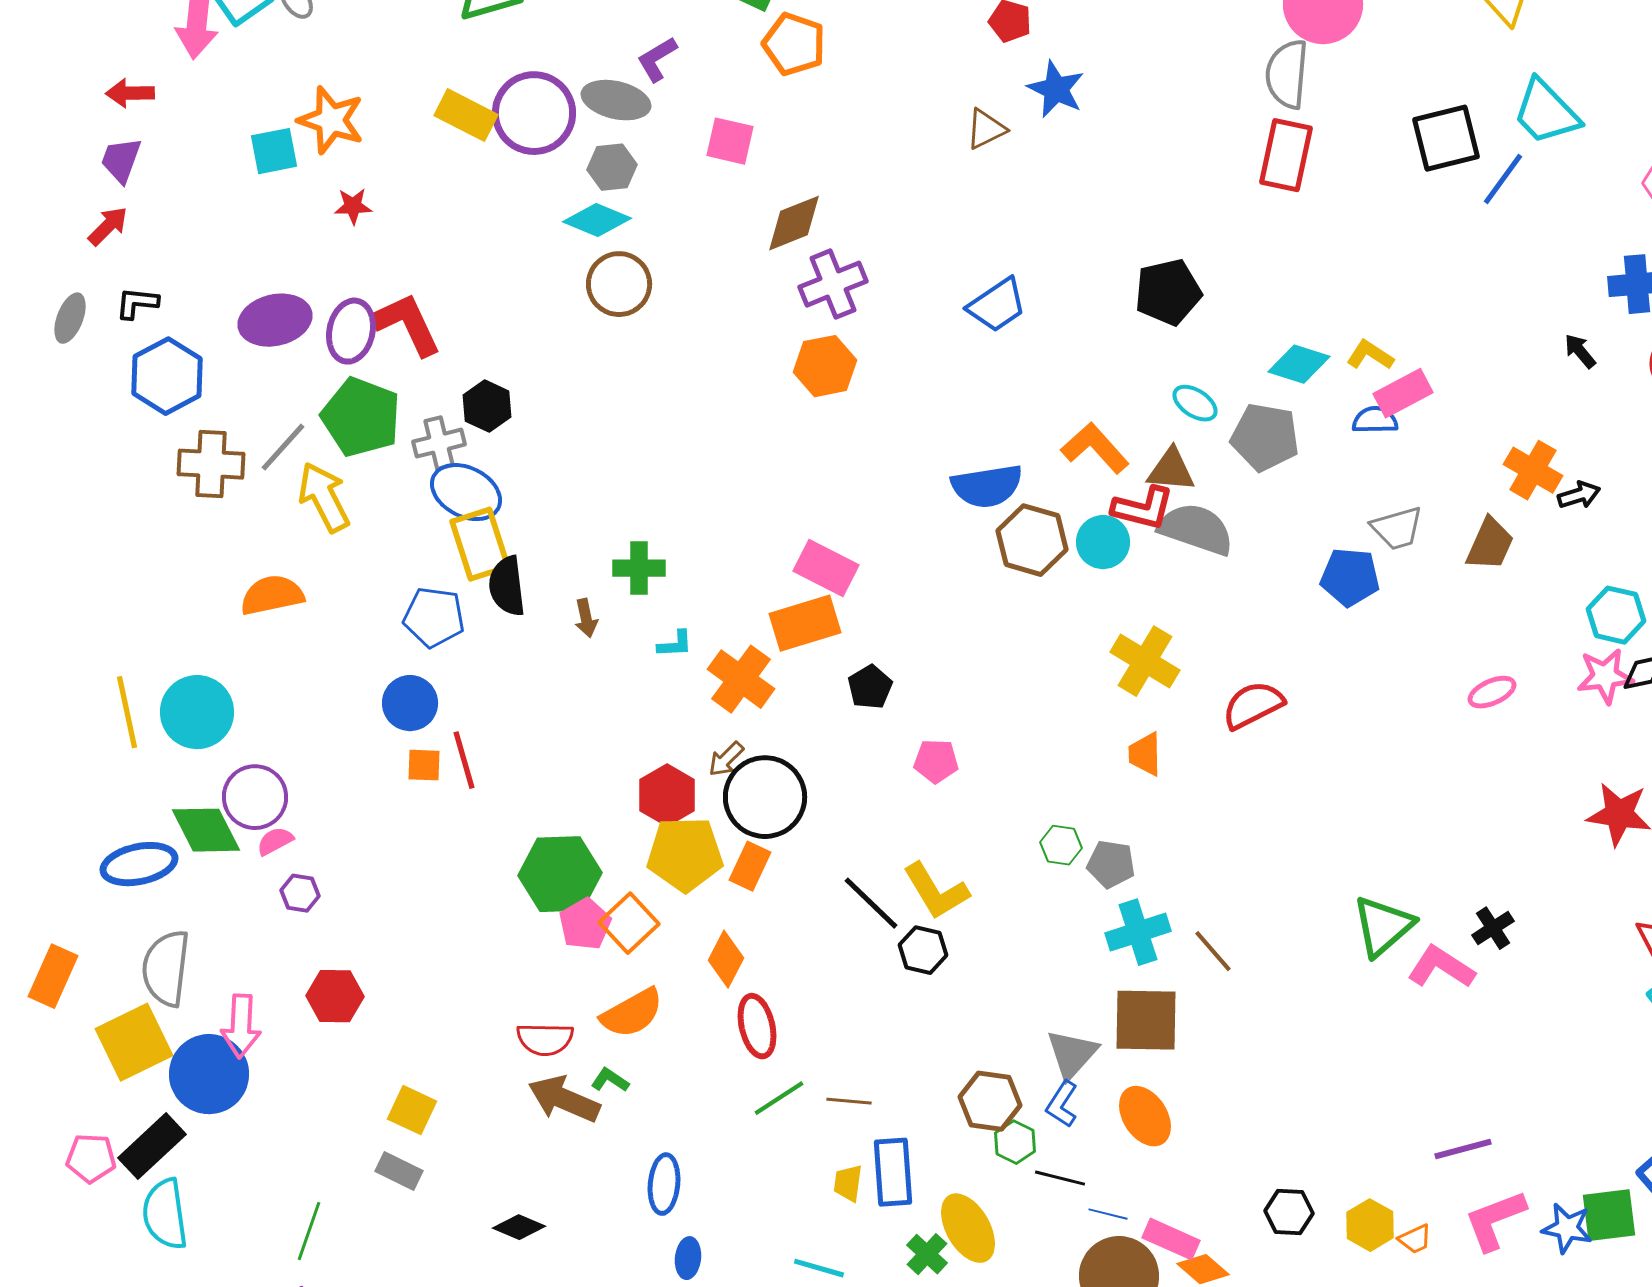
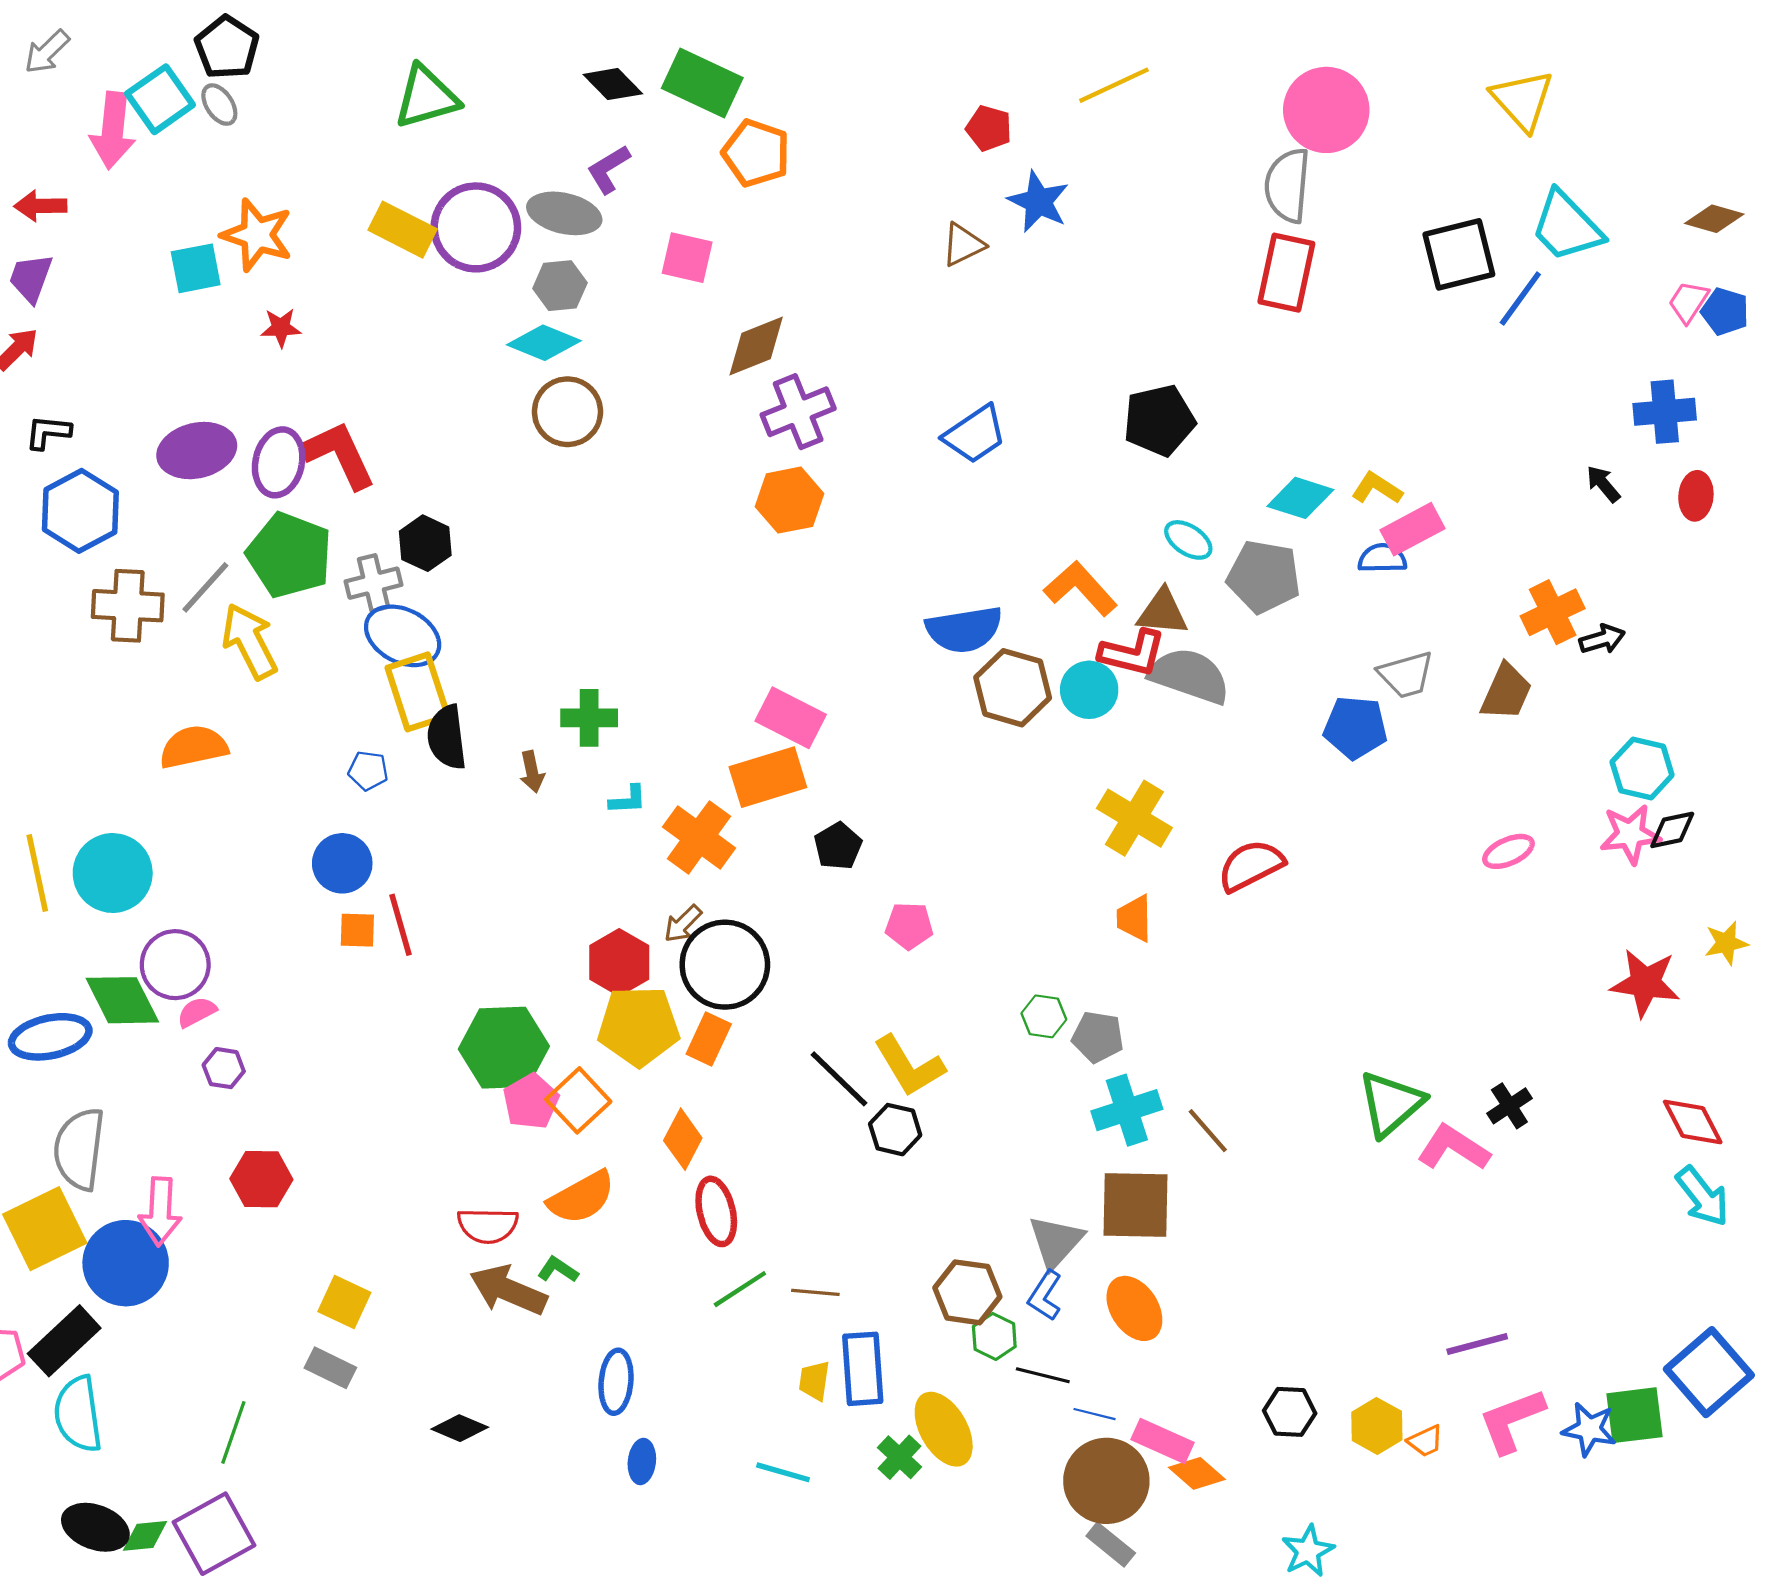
orange cross: (1533, 470) -> (1553, 612), turned 34
blue pentagon: (434, 617) -> (368, 771), size x0.6

